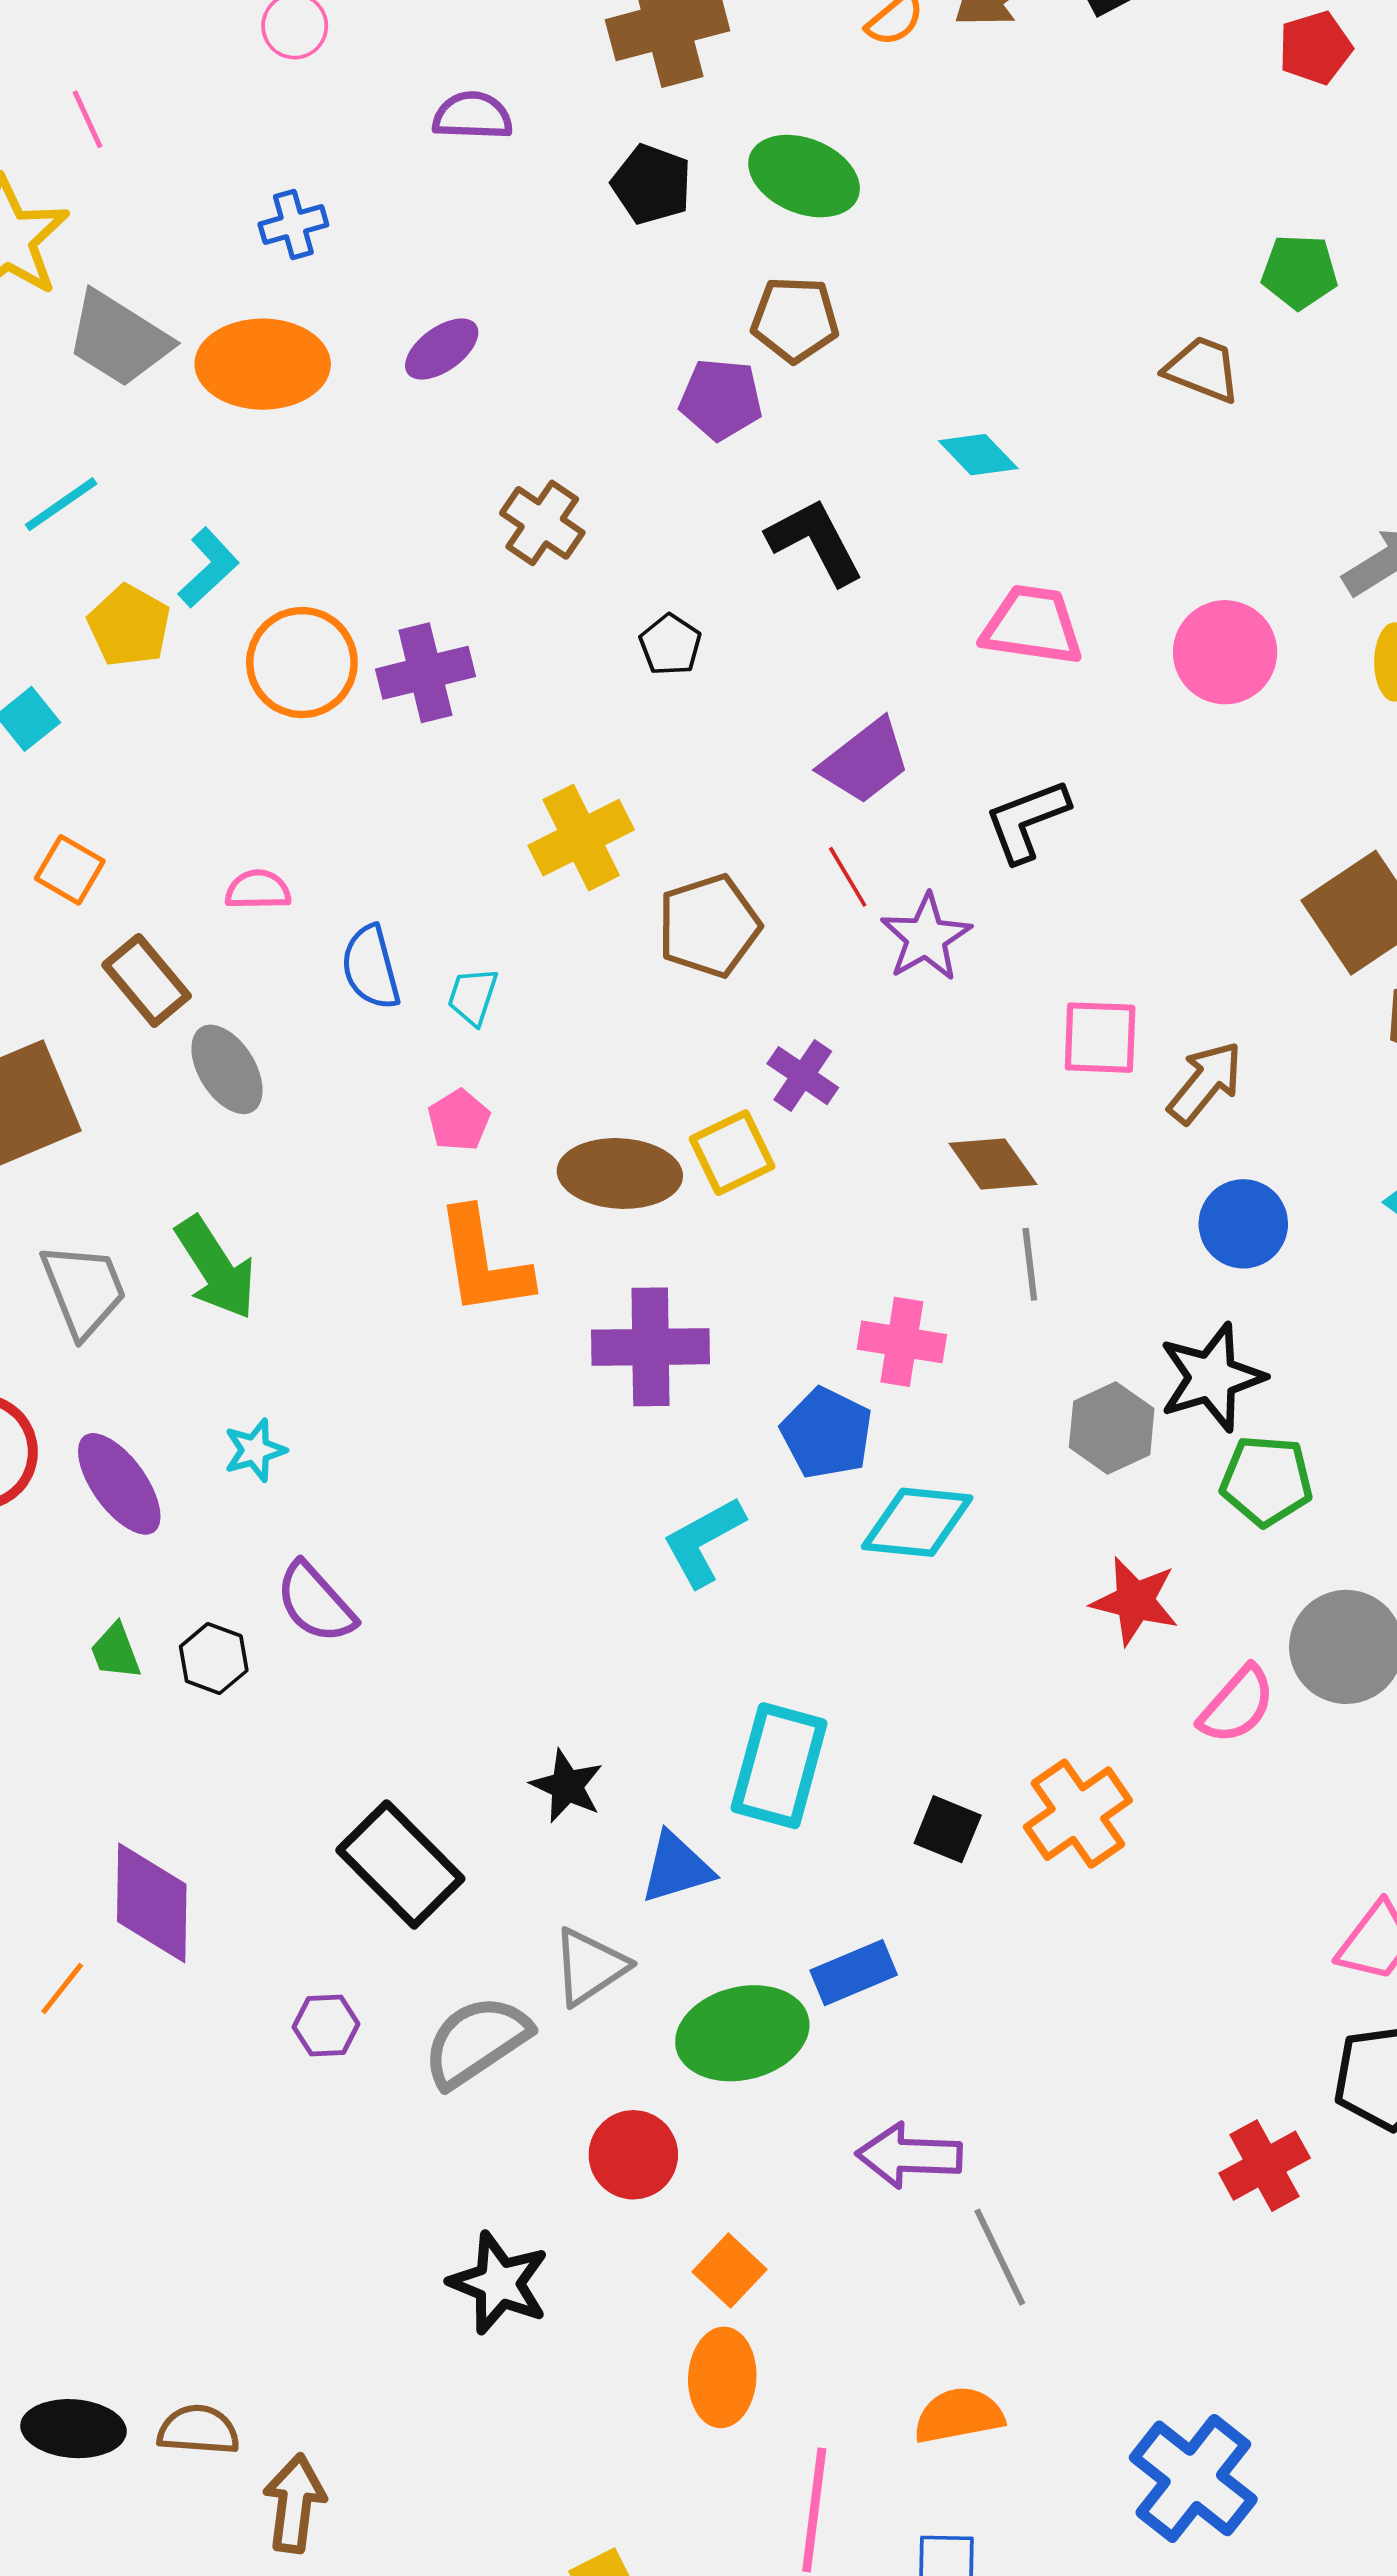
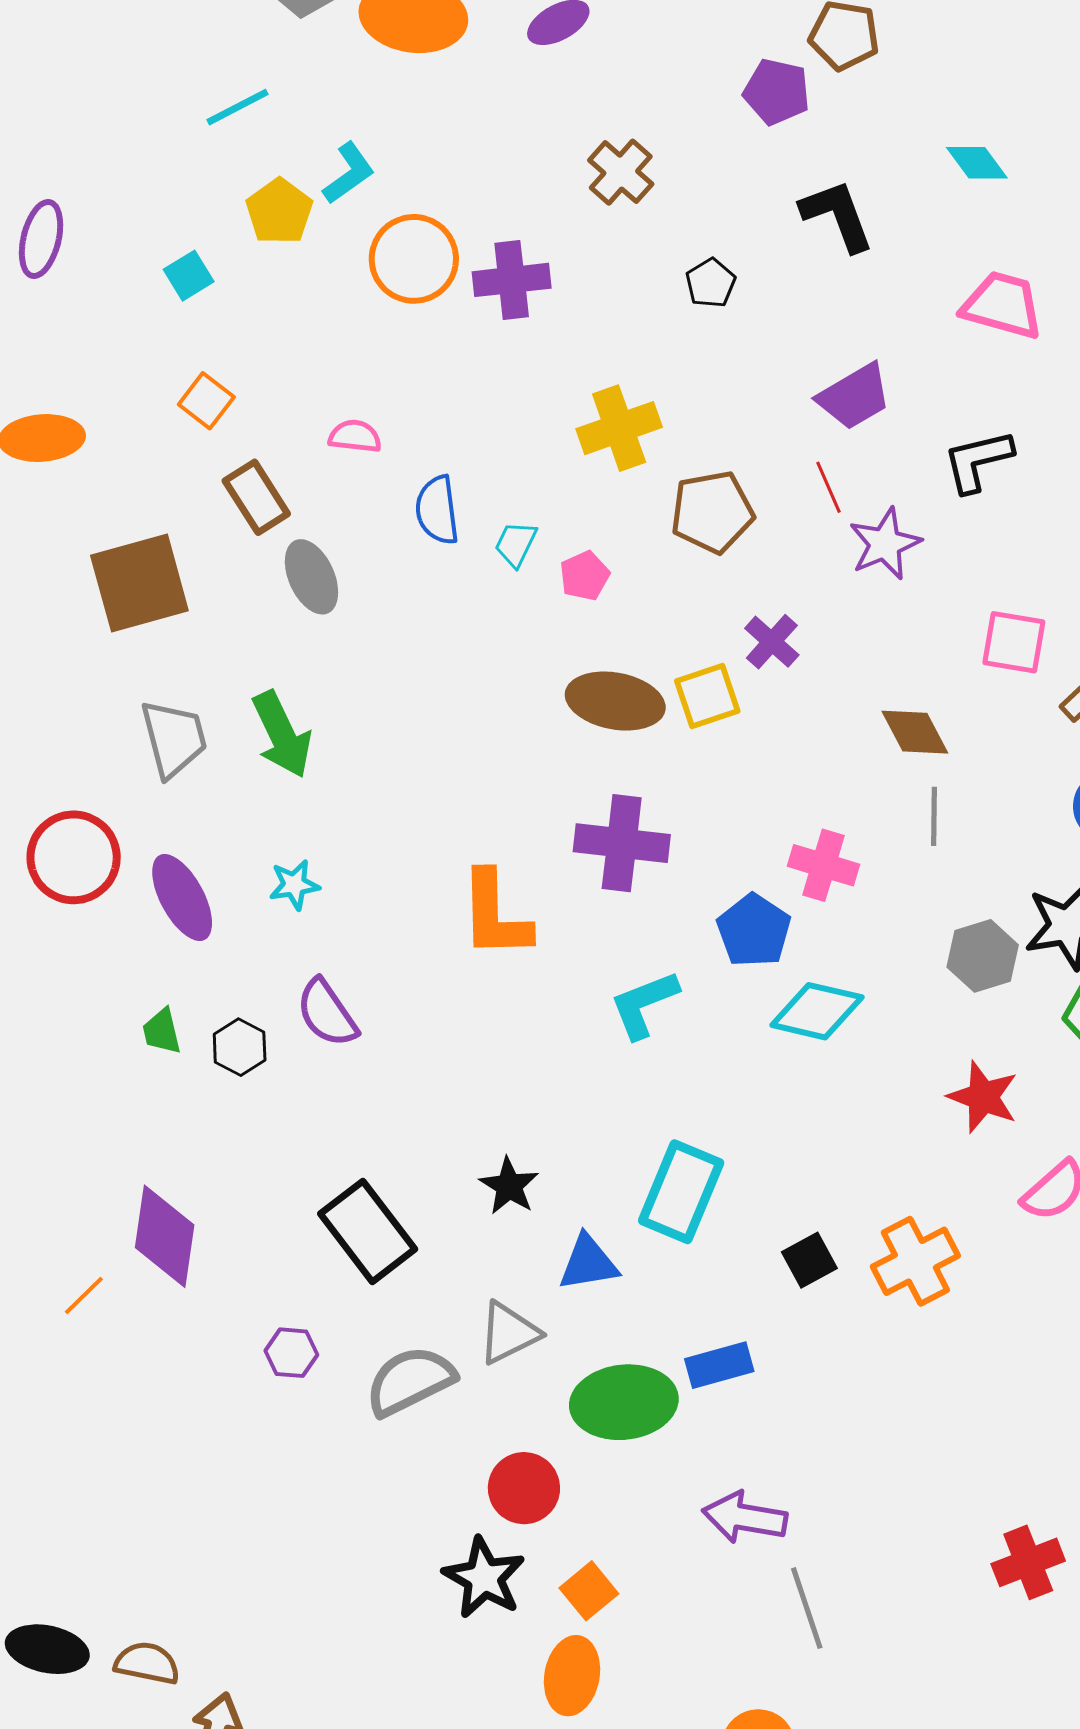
pink pentagon: (459, 1120) -> (585, 576), moved
orange L-shape: (483, 1262) -> (495, 915), moved
black square: (948, 1829) -> (809, 1260), turned 32
black star: (499, 2283) -> (484, 1578), moved

